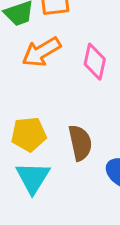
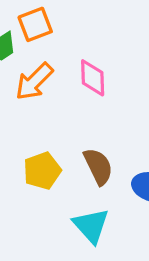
cyan triangle: (33, 178) -> (91, 226), moved

